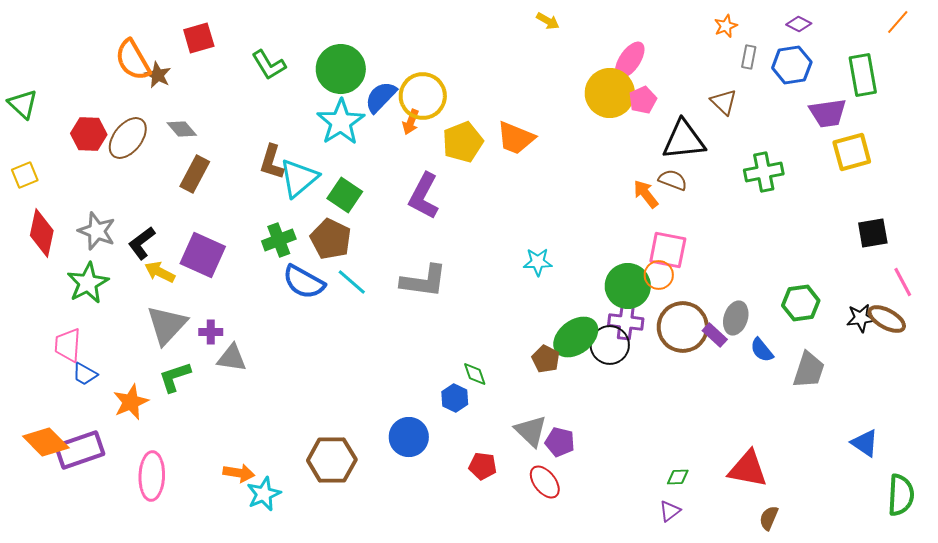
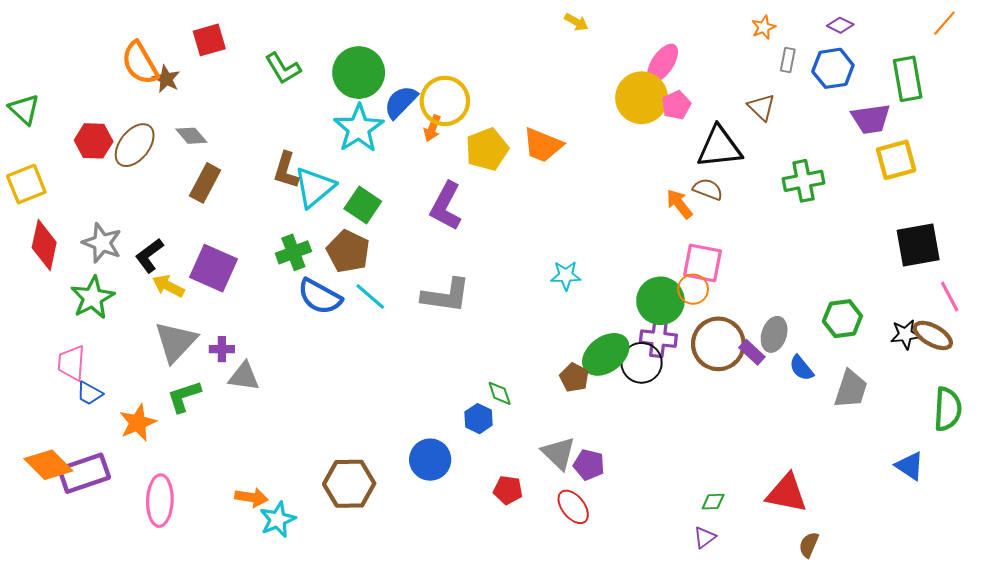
yellow square: (25, 175) -> (26, 184), size x1.4
black square: (873, 233) -> (918, 245), size x1.4
green semicircle: (901, 495) -> (948, 409), moved

